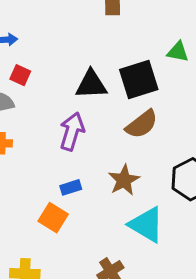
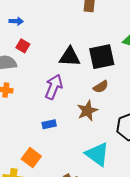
brown semicircle: (142, 124) -> (101, 87), size x0.7
brown star: (124, 180) -> (87, 111), moved
orange square: (53, 218) -> (31, 158), moved

